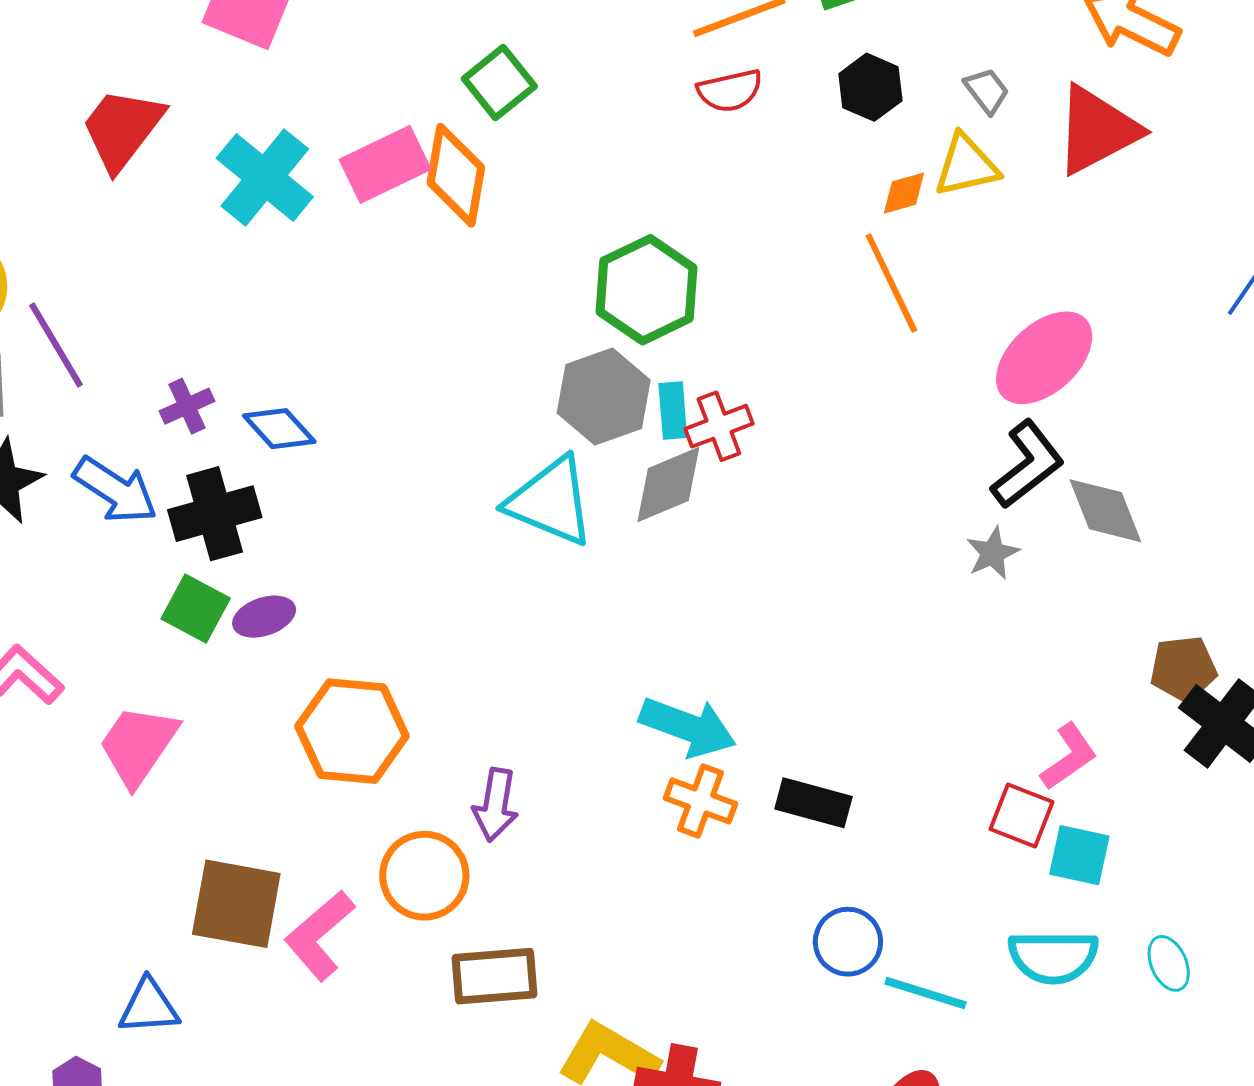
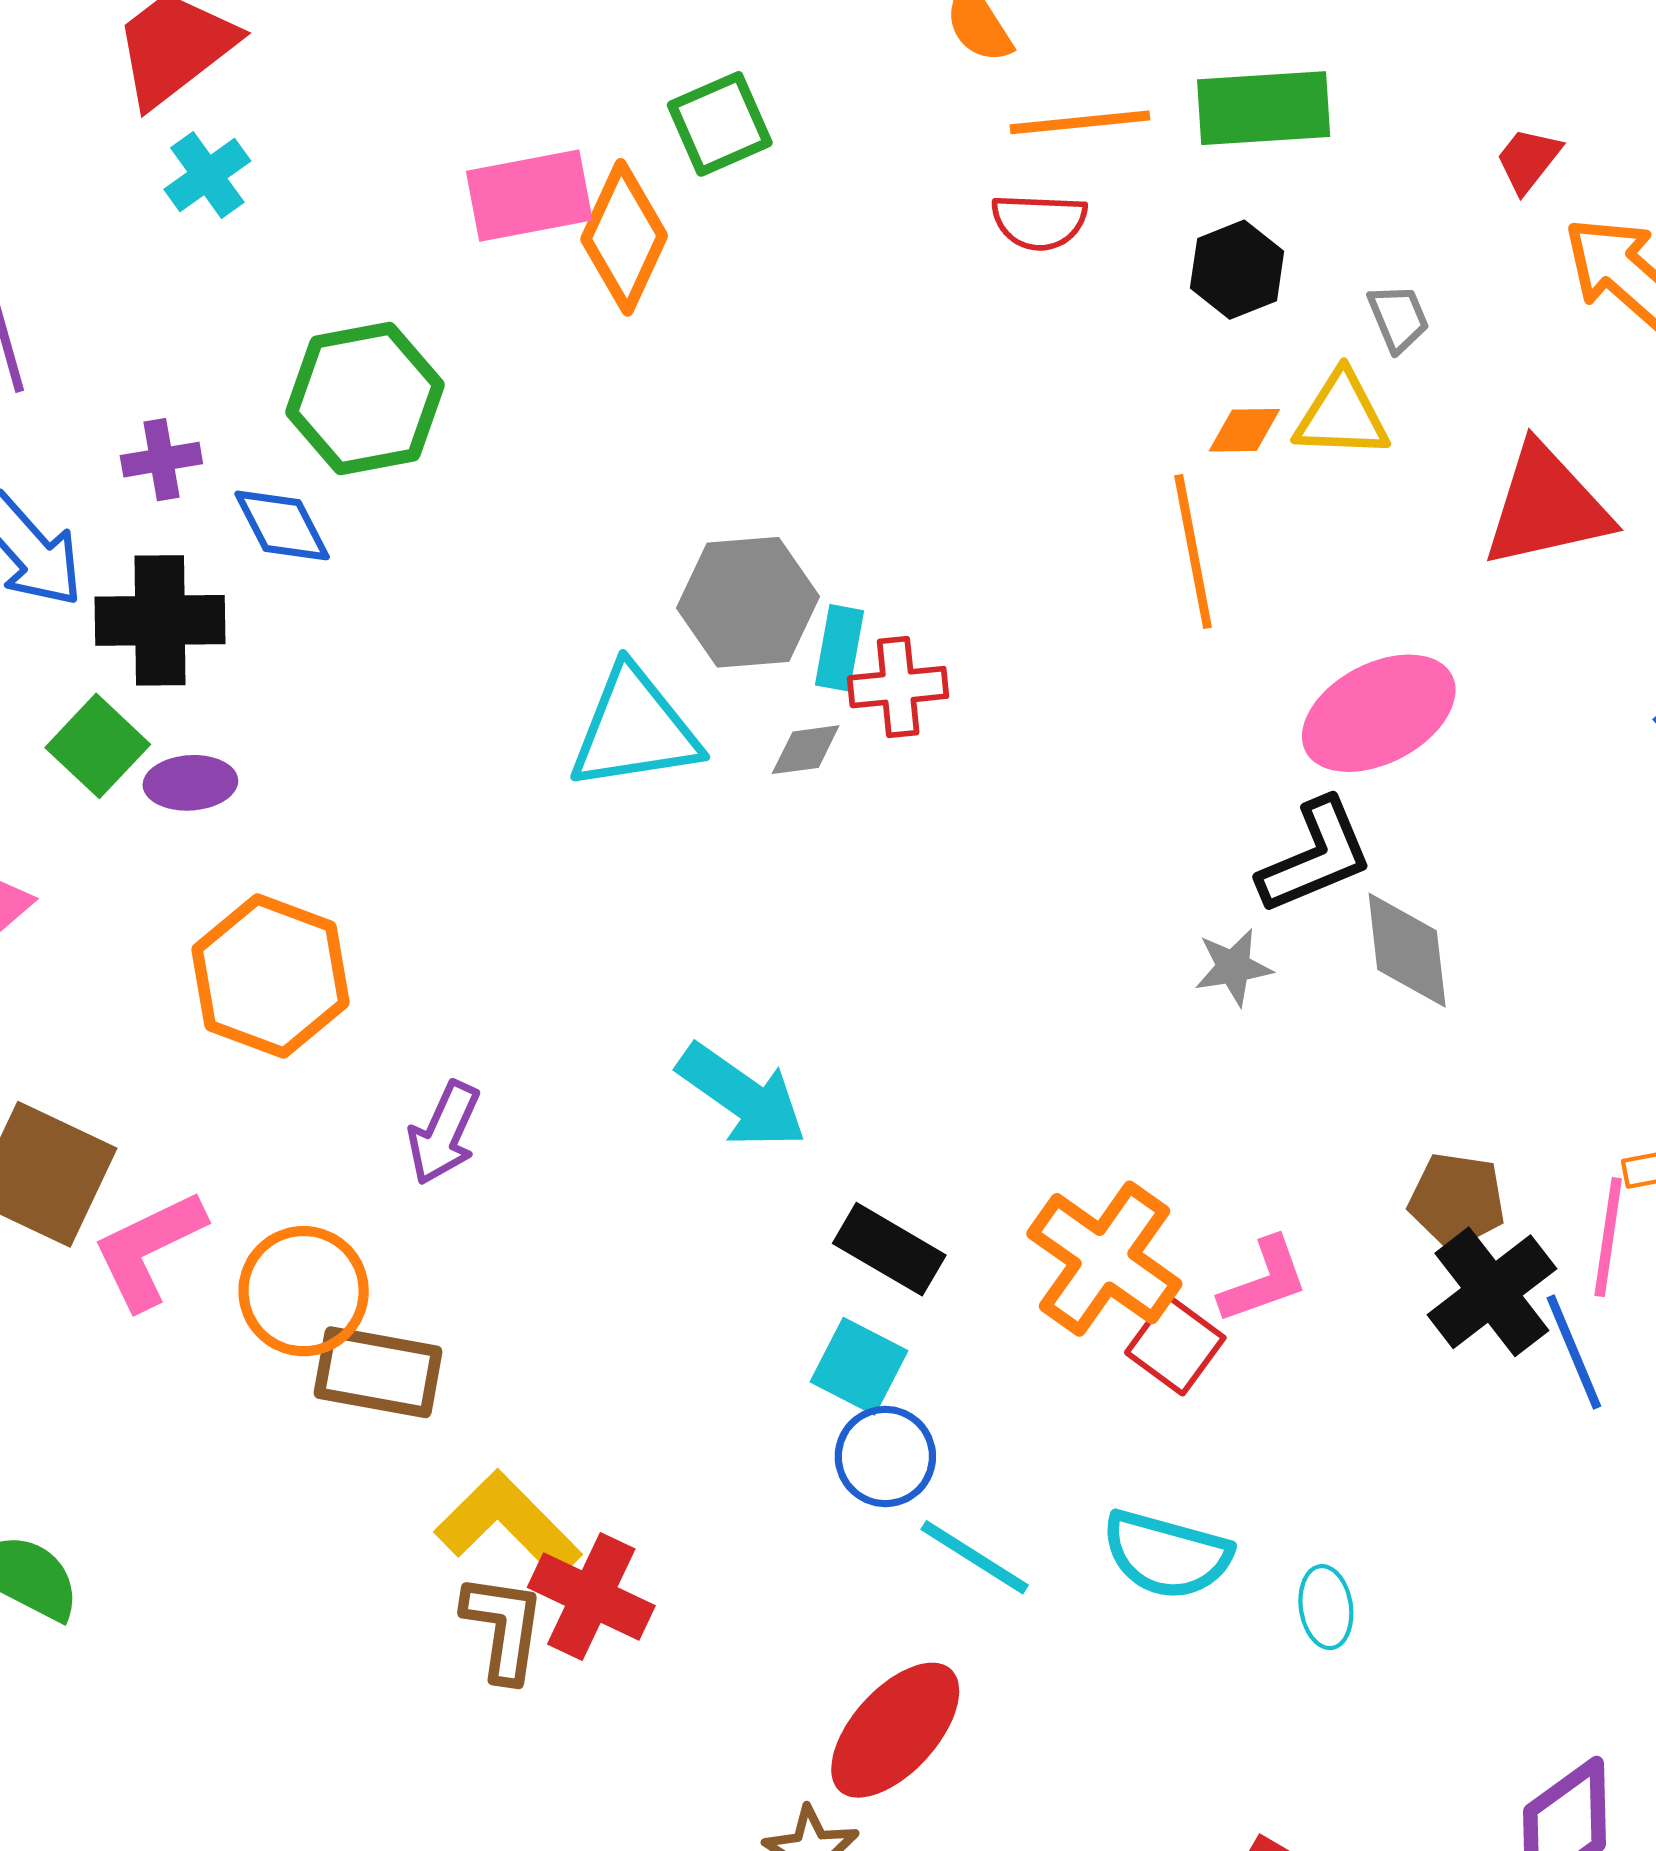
red triangle: (1097, 130) -> (1546, 506), moved
cyan cross: (265, 177) -> (207, 175), moved, size x0.6
green hexagon: (647, 290) -> (365, 399), moved
gray diamond: (668, 485) -> (806, 750), size x0.6
cyan triangle: (551, 501) -> (634, 729), turned -46
orange cross: (701, 801) -> (1104, 1259), moved, size x1.5
cyan square: (1079, 855) -> (859, 1366), moved
orange circle: (424, 876) -> (304, 1291), moved

